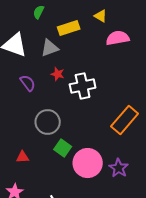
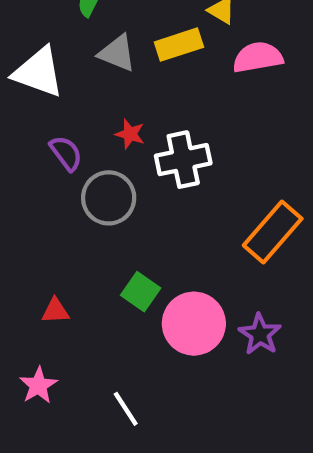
yellow rectangle: (69, 28) -> (179, 45), moved
gray triangle: (50, 48) -> (117, 53), moved, turned 42
gray circle: (48, 122) -> (109, 198), moved

